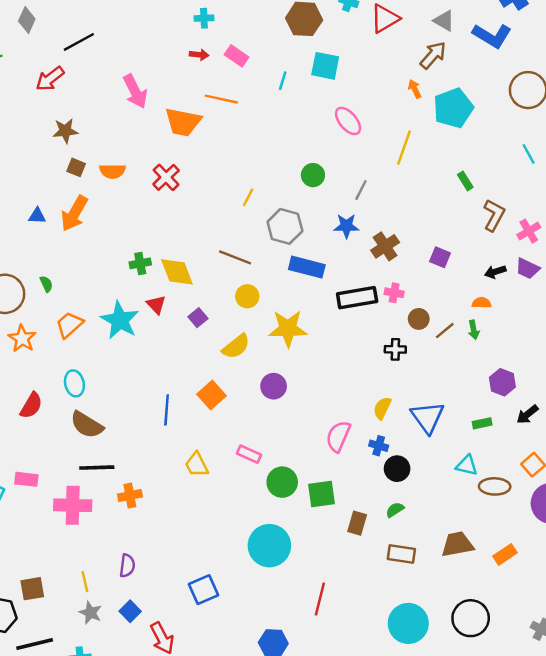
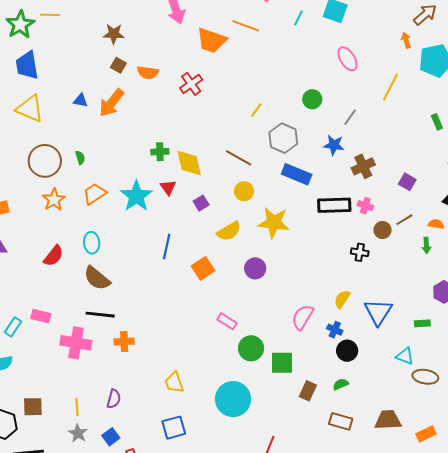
brown line: (445, 331) -> (404, 220), moved
blue line: (167, 410) -> (167, 247), moved
yellow trapezoid: (197, 465) -> (174, 382), moved

